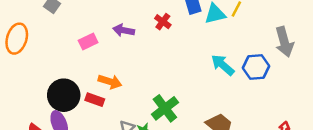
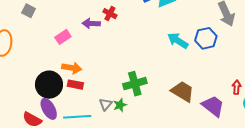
red cross: (163, 22) -> (110, 14), moved
orange arrow: (110, 82) -> (72, 68), moved
green cross: (165, 108) -> (135, 84), turned 30

